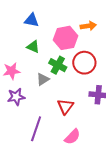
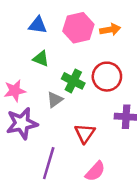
pink hexagon: (66, 38) -> (78, 28), moved
purple star: (16, 97) -> (22, 123), size x1.4

